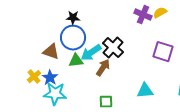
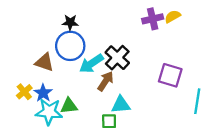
purple cross: (143, 15) -> (153, 19), turned -36
purple square: (163, 52) -> (170, 75), moved
green triangle: (76, 61) -> (69, 106), moved
cyan triangle: (145, 91) -> (121, 105), moved

